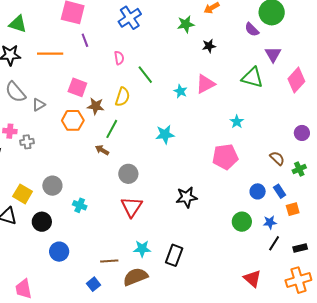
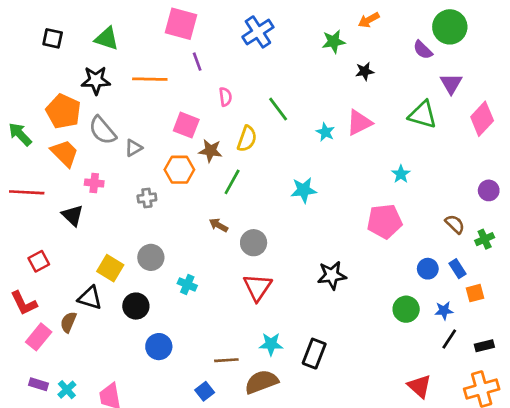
pink semicircle: (119, 58) -> (225, 97), moved
gray cross: (27, 142) -> (147, 198), moved
brown arrow: (102, 150) -> (218, 225), moved

